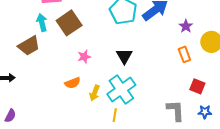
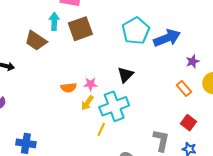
brown trapezoid: (29, 46) -> (36, 41), turned 50
orange rectangle: (184, 54) -> (184, 88), turned -35
pink star: (84, 57) -> (90, 84), moved

